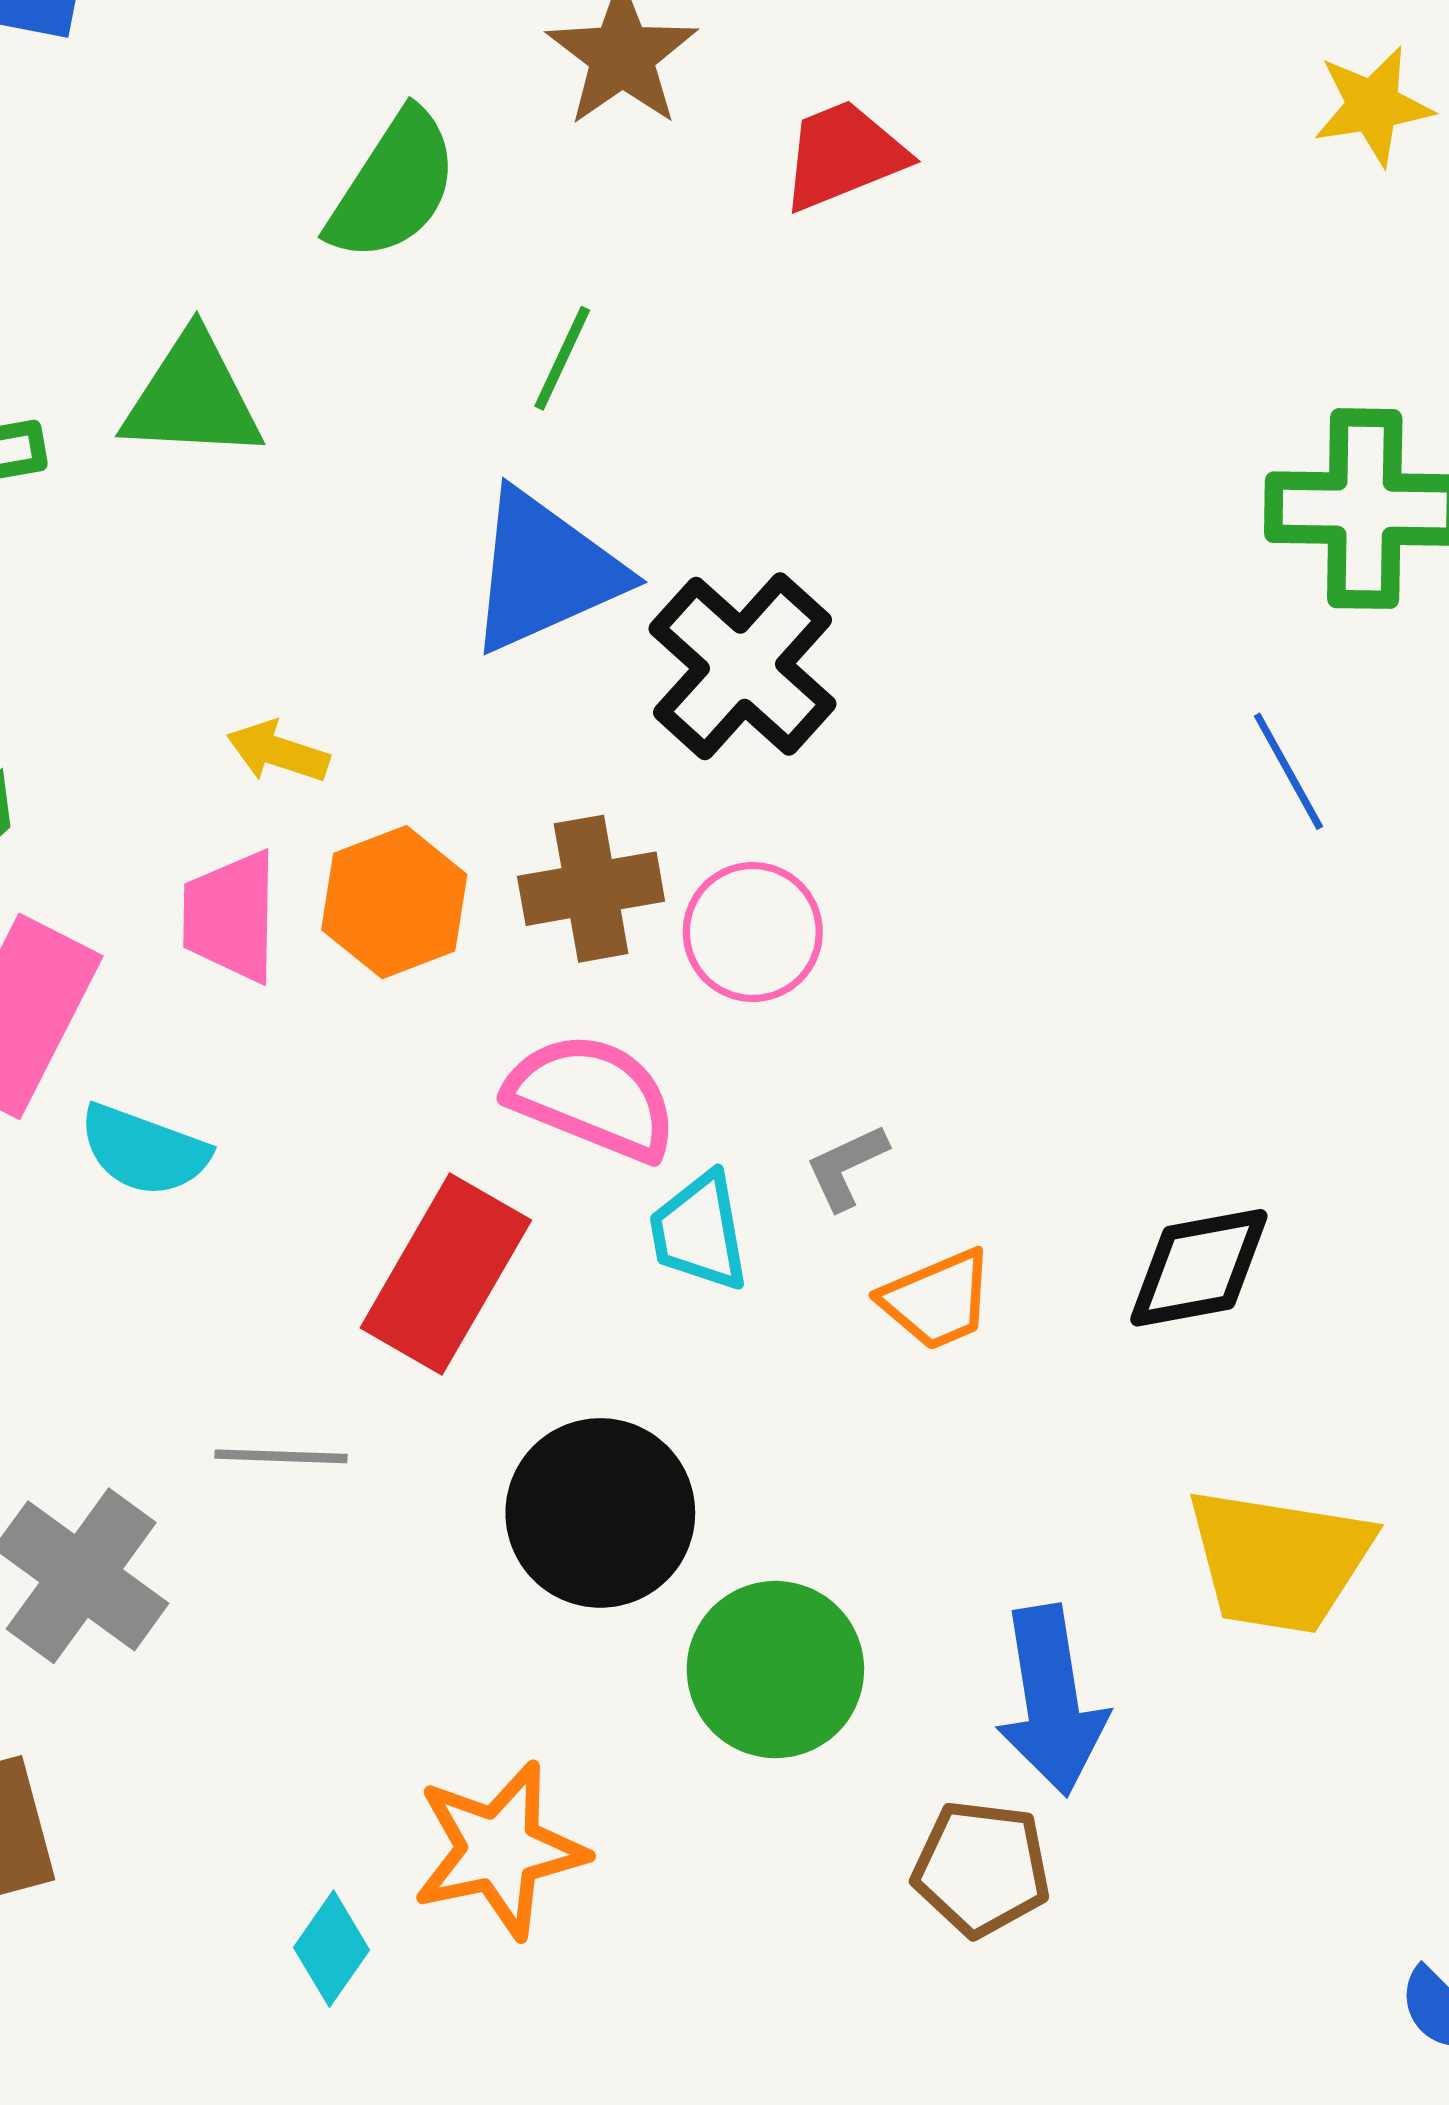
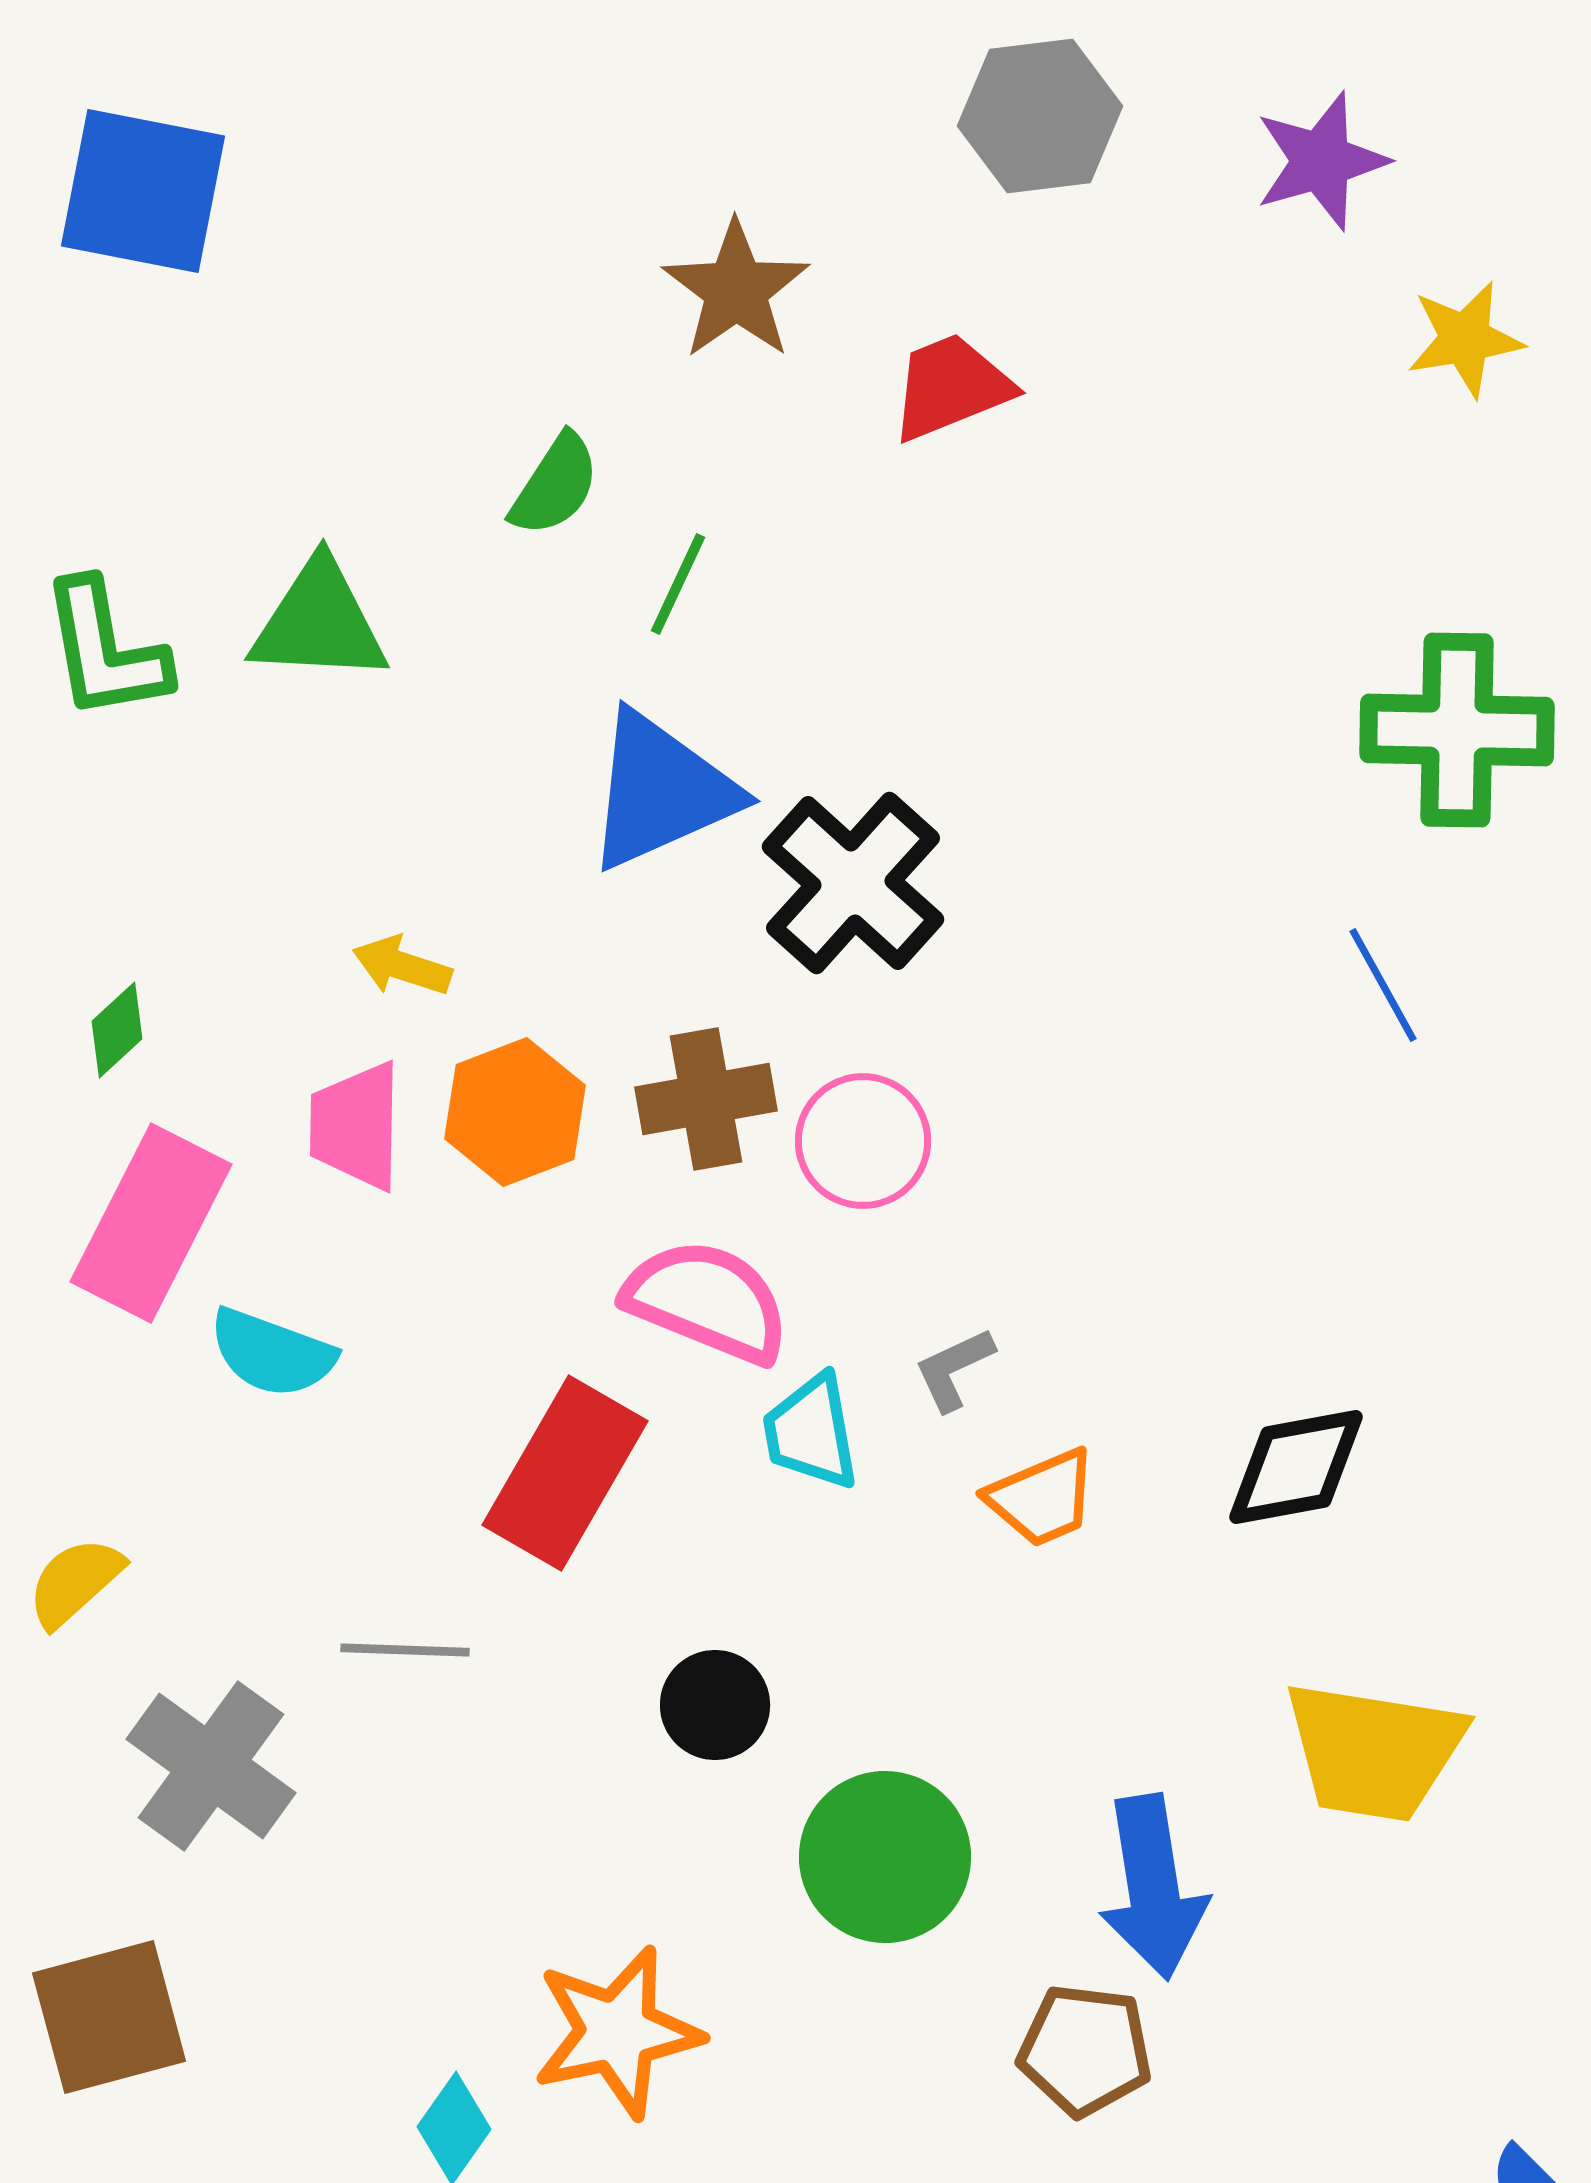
green semicircle: (393, 186) -> (555, 485), moved, size x0.7
black circle: (600, 1513) -> (715, 1705), size x0.6

